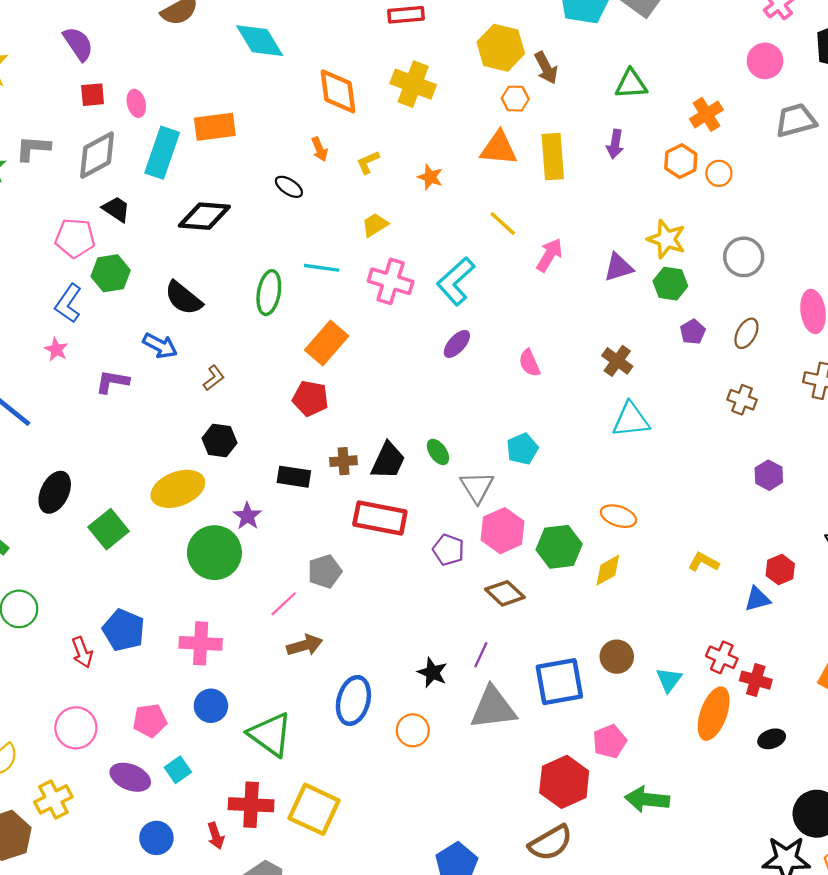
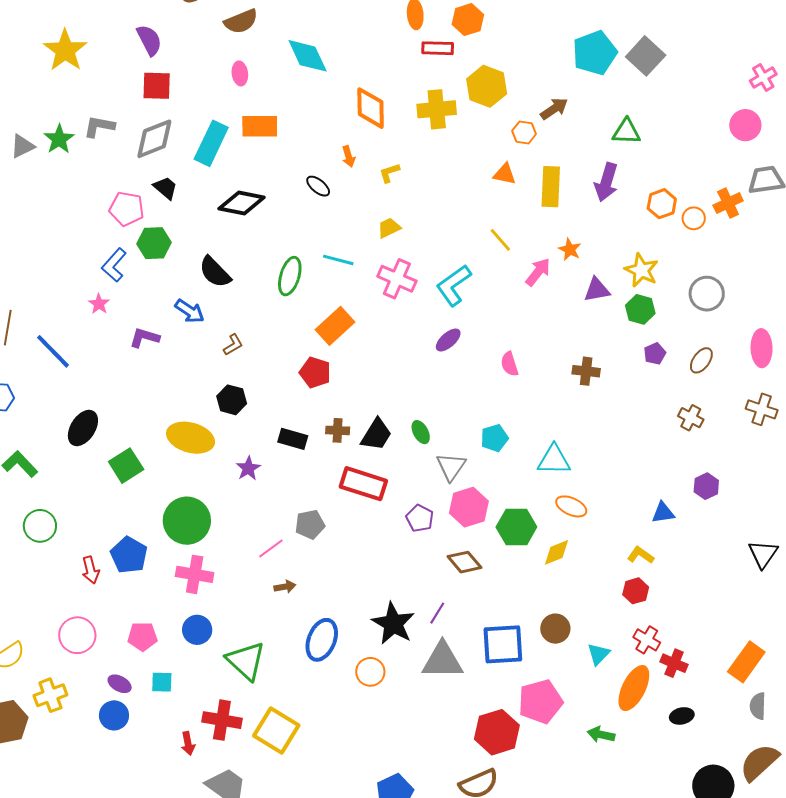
yellow hexagon: (501, 48) -> (487, 86), moved
brown arrow: (546, 68) -> (554, 109), turned -104
yellow cross: (413, 84) -> (437, 109), turned -33
red square: (93, 95) -> (157, 86), size x1.4
pink ellipse: (136, 103) -> (240, 73), moved
orange cross: (706, 114) -> (728, 203), moved
purple arrow: (615, 144) -> (606, 182), size x1.5
orange triangle: (499, 148) -> (505, 174), size x0.7
orange star: (430, 177) -> (570, 249), moved
brown cross: (617, 361) -> (586, 371), turned -36
cyan triangle: (631, 420) -> (554, 460), moved
yellow ellipse: (178, 489) -> (191, 438), turned 30
green circle: (214, 553) -> (187, 521), moved
red hexagon: (780, 570) -> (636, 591), moved
blue triangle: (757, 599) -> (663, 513), moved
brown arrow: (305, 645) -> (285, 587), size x0.7
black star: (432, 673) -> (393, 624), size x1.6
pink pentagon: (610, 741) -> (540, 702), size x1.5
cyan square: (178, 770) -> (162, 682), turned 30
purple ellipse: (130, 777) -> (120, 684), size x0.7
green arrow: (647, 799) -> (601, 735), moved, size x0.7
blue circle: (156, 838) -> (114, 715), moved

